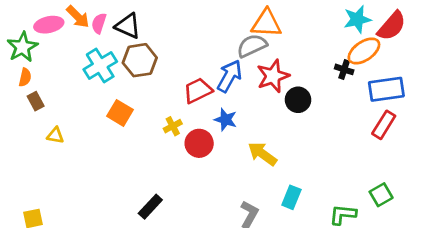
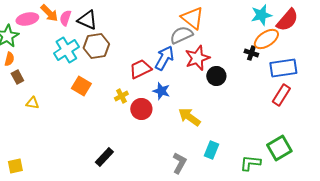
orange triangle: (266, 23) -> (192, 18), turned 35
green square: (381, 195) -> (279, 148), size x1.4

